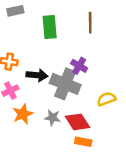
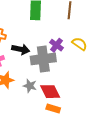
gray cross: (65, 84) -> (43, 59), turned -35
yellow semicircle: (106, 99) -> (79, 44), moved, turned 49

